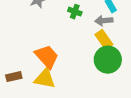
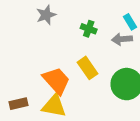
yellow rectangle: (104, 40) -> (87, 68), moved

